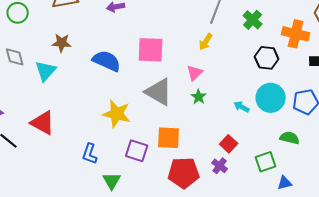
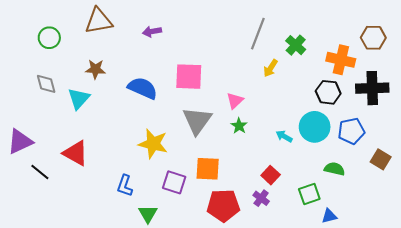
yellow arrow: (206, 42) -> (271, 68), moved
black hexagon: (267, 58) -> (328, 92), moved
gray triangle: (159, 92) -> (197, 121), turned 36

